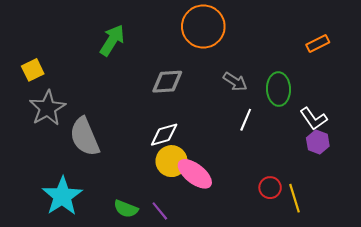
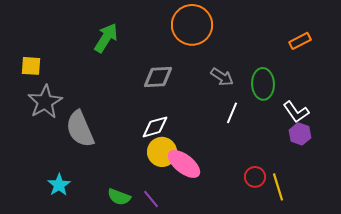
yellow square: (33, 70) -> (31, 66), turned 30
cyan star: (62, 196) -> (59, 185), size x0.6

